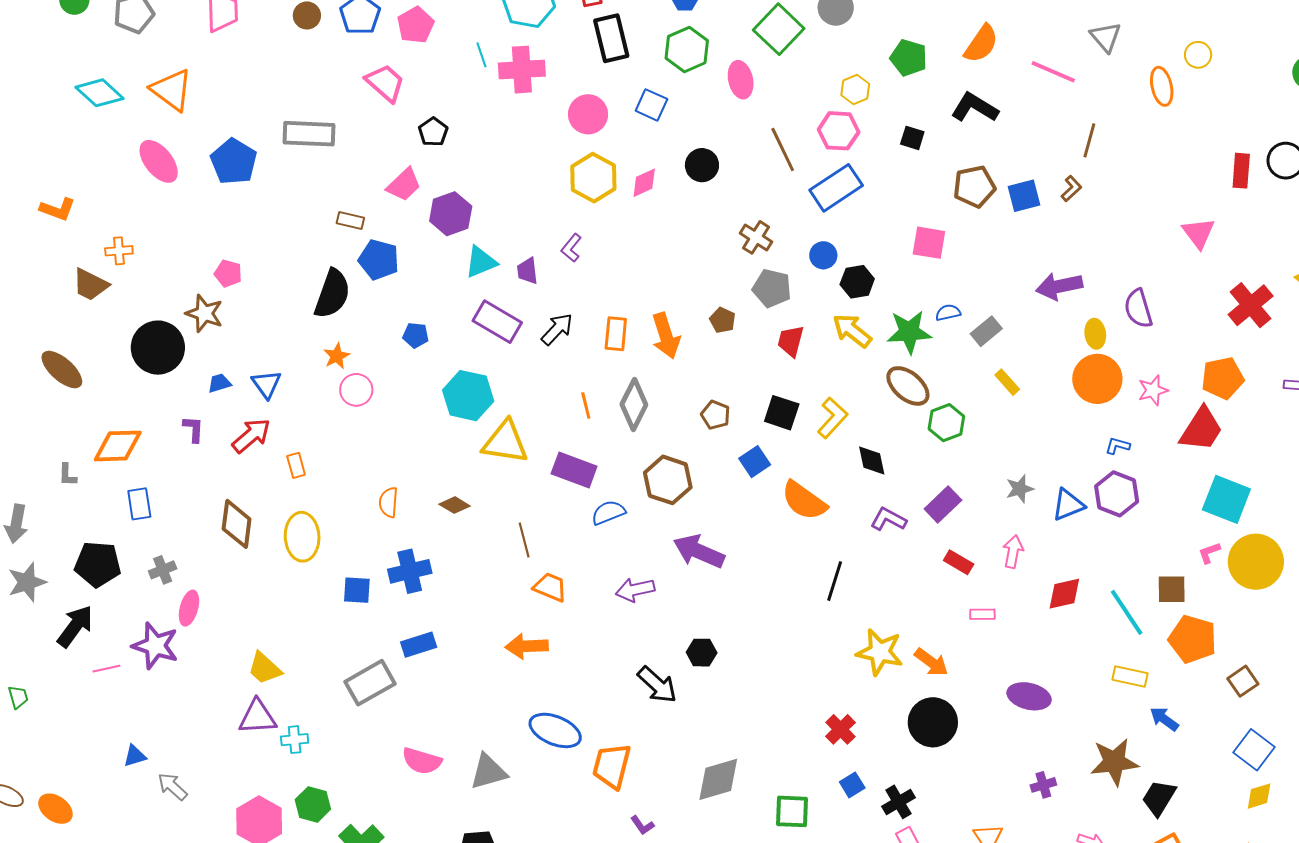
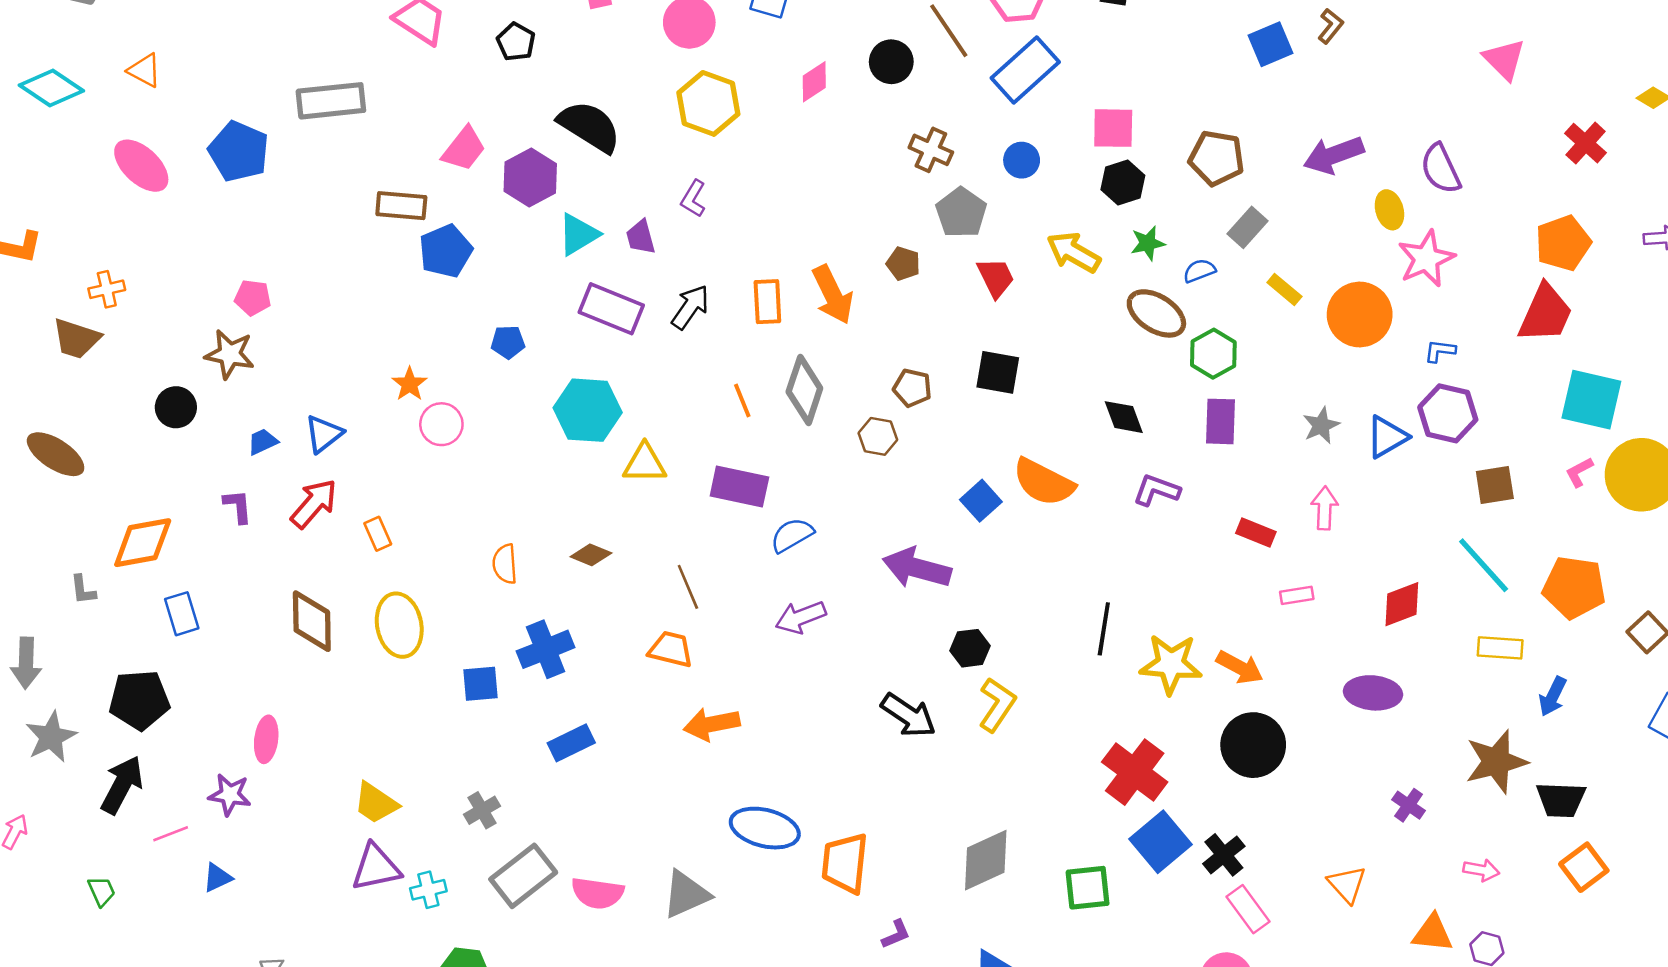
orange triangle: (172, 90) -> (144, 70), size x0.6
black pentagon: (433, 132) -> (516, 42), moved
black circle: (702, 165) -> (891, 62), moved
pink diamond: (644, 183) -> (814, 82), moved
brown pentagon: (974, 187) -> (1217, 158), moved, turned 30
brown rectangle: (350, 220) -> (401, 206), size x1.4
pink square: (929, 243) -> (1113, 128), moved
blue pentagon: (379, 260) -> (446, 251), turned -30
black hexagon: (857, 282) -> (1123, 182), moved
gray pentagon: (772, 288) -> (961, 213), turned 30
black semicircle: (332, 294) -> (589, 126), moved, turned -69
red cross: (1251, 305) -> (1586, 143), size x0.7
blue semicircle: (948, 313) -> (1199, 271), moved
green star: (909, 332) -> (1148, 243), size x0.6
red trapezoid: (791, 341) -> (996, 278), turned 148
black circle: (158, 348) -> (176, 407), size x0.6
orange circle: (1097, 379) -> (1360, 315), moved
blue triangle: (266, 384) -> (324, 434), turned 36
pink star: (1153, 390) -> (1426, 259), moved, size x1.4
yellow L-shape: (833, 418) -> (997, 705), moved
yellow triangle: (505, 442) -> (645, 463), size x0.7
blue square: (755, 462) -> (981, 501), moved
brown hexagon: (668, 480) -> (878, 436), moved, size x0.6
purple rectangle: (943, 505) -> (1220, 421), moved, turned -36
gray cross: (163, 570) -> (482, 810), moved
black line: (835, 581) -> (1104, 629), moved
orange trapezoid: (550, 587) -> (671, 649), moved
brown square: (1172, 589) -> (1495, 485), moved
purple arrow: (635, 590) -> (801, 617), moved
red diamond: (1064, 594) -> (1402, 604), moved
purple star: (155, 646) -> (230, 795), size x0.7
black hexagon: (702, 653) -> (970, 648), moved
gray rectangle: (370, 683) -> (523, 876), moved
black arrow: (657, 685) -> (909, 715), moved
green trapezoid: (18, 697) -> (101, 891), moved
blue arrow: (1164, 719) -> (1553, 696), turned -92
red cross: (840, 729) -> (1135, 772), size x1.6
blue triangle: (135, 756) -> (217, 878), moved
blue square: (852, 785) -> (1161, 842), size x1.8
purple cross: (1043, 785) -> (1409, 805), turned -30
black trapezoid: (1159, 798) -> (1561, 800), turned -111
purple L-shape: (642, 825) -> (896, 934), turned -70

